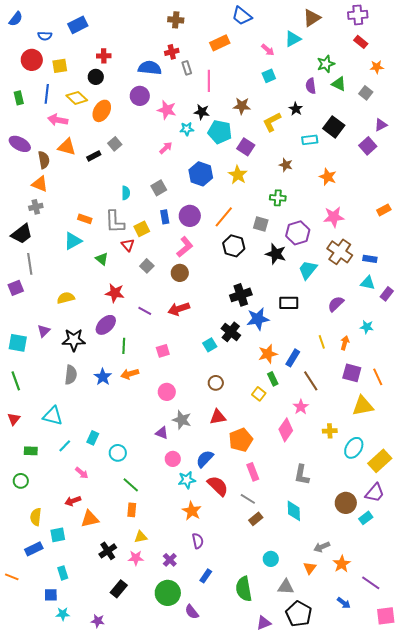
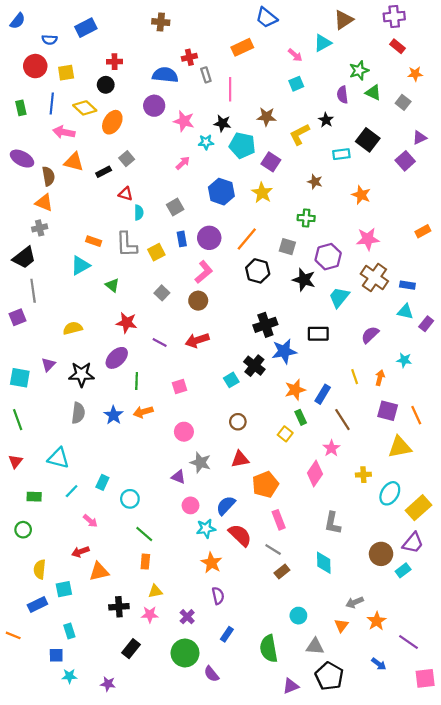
brown cross: (176, 20) -> (161, 22), moved
red triangle: (128, 245) -> (126, 194), moved, turned -32
black cross: (108, 551) -> (119, 607), turned 30

